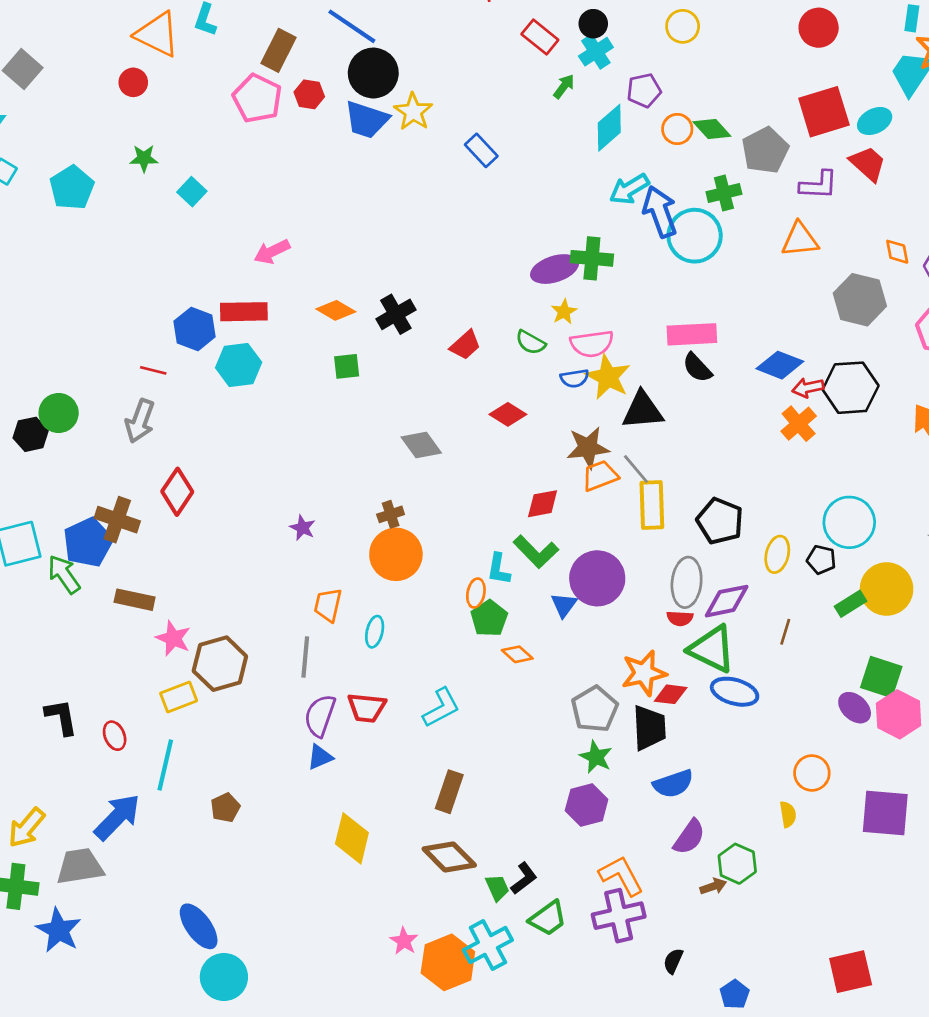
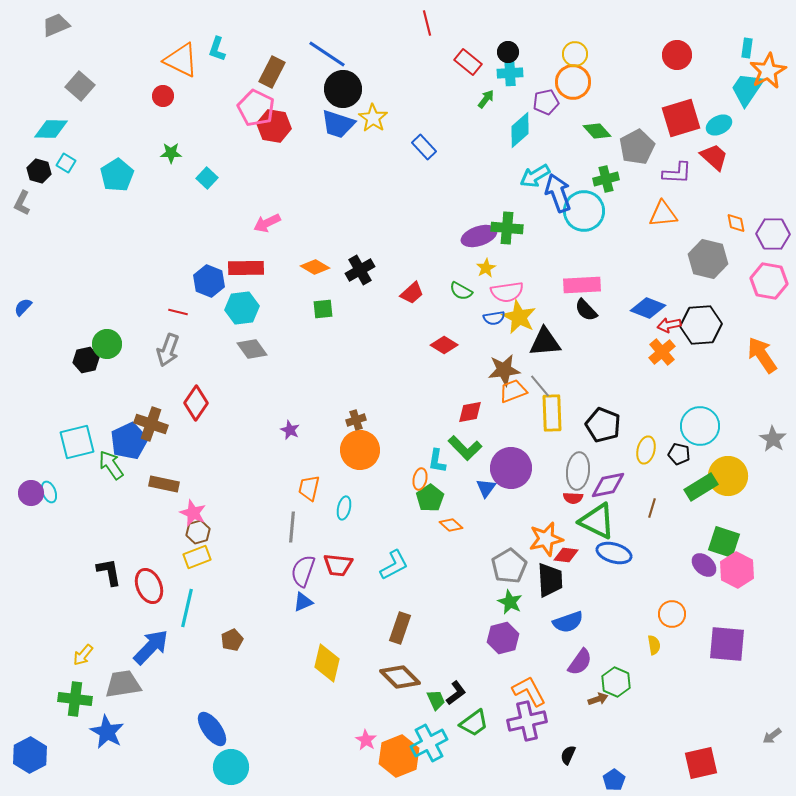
cyan cross: (596, 52) -> (510, 73), turned 30
red hexagon: (309, 94) -> (274, 126), moved, size x1.5
orange circle: (677, 129) -> (573, 82), moved, size x1.5
gray diamond: (421, 445) -> (252, 349), moved
green rectangle: (851, 604) -> (701, 487), size x1.4
brown hexagon: (220, 664) -> (198, 532), moved, size x0.6
red ellipse: (115, 736) -> (149, 586), size x1.6
yellow arrow: (27, 828) -> (83, 655), size x0.7

